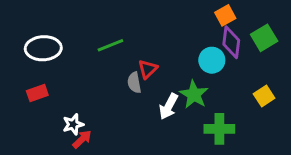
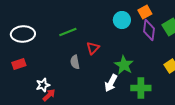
cyan circle: (212, 60) -> (122, 20), moved
gray semicircle: (134, 83) -> (75, 62), moved
white arrow: (169, 106) -> (111, 83), moved

